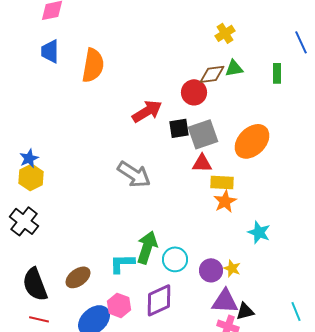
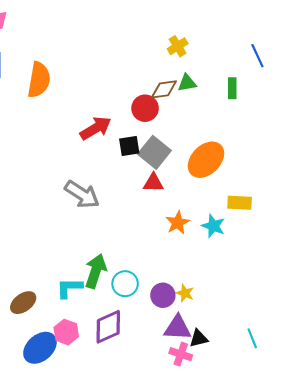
gray square: (203, 134) -> (154, 152), turned -32
yellow rectangle: (222, 182) -> (240, 203), moved
cyan star: (259, 232) -> (213, 226), moved

